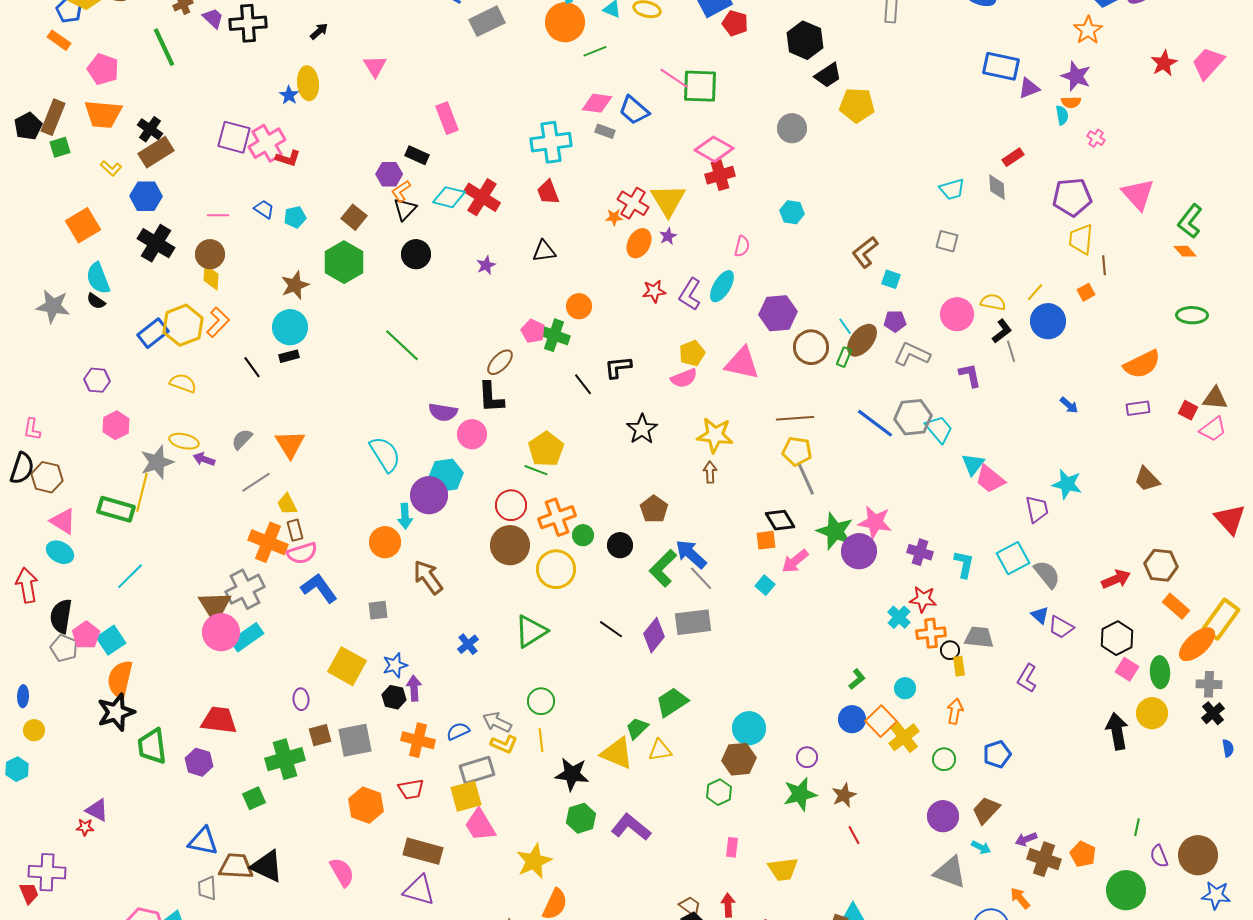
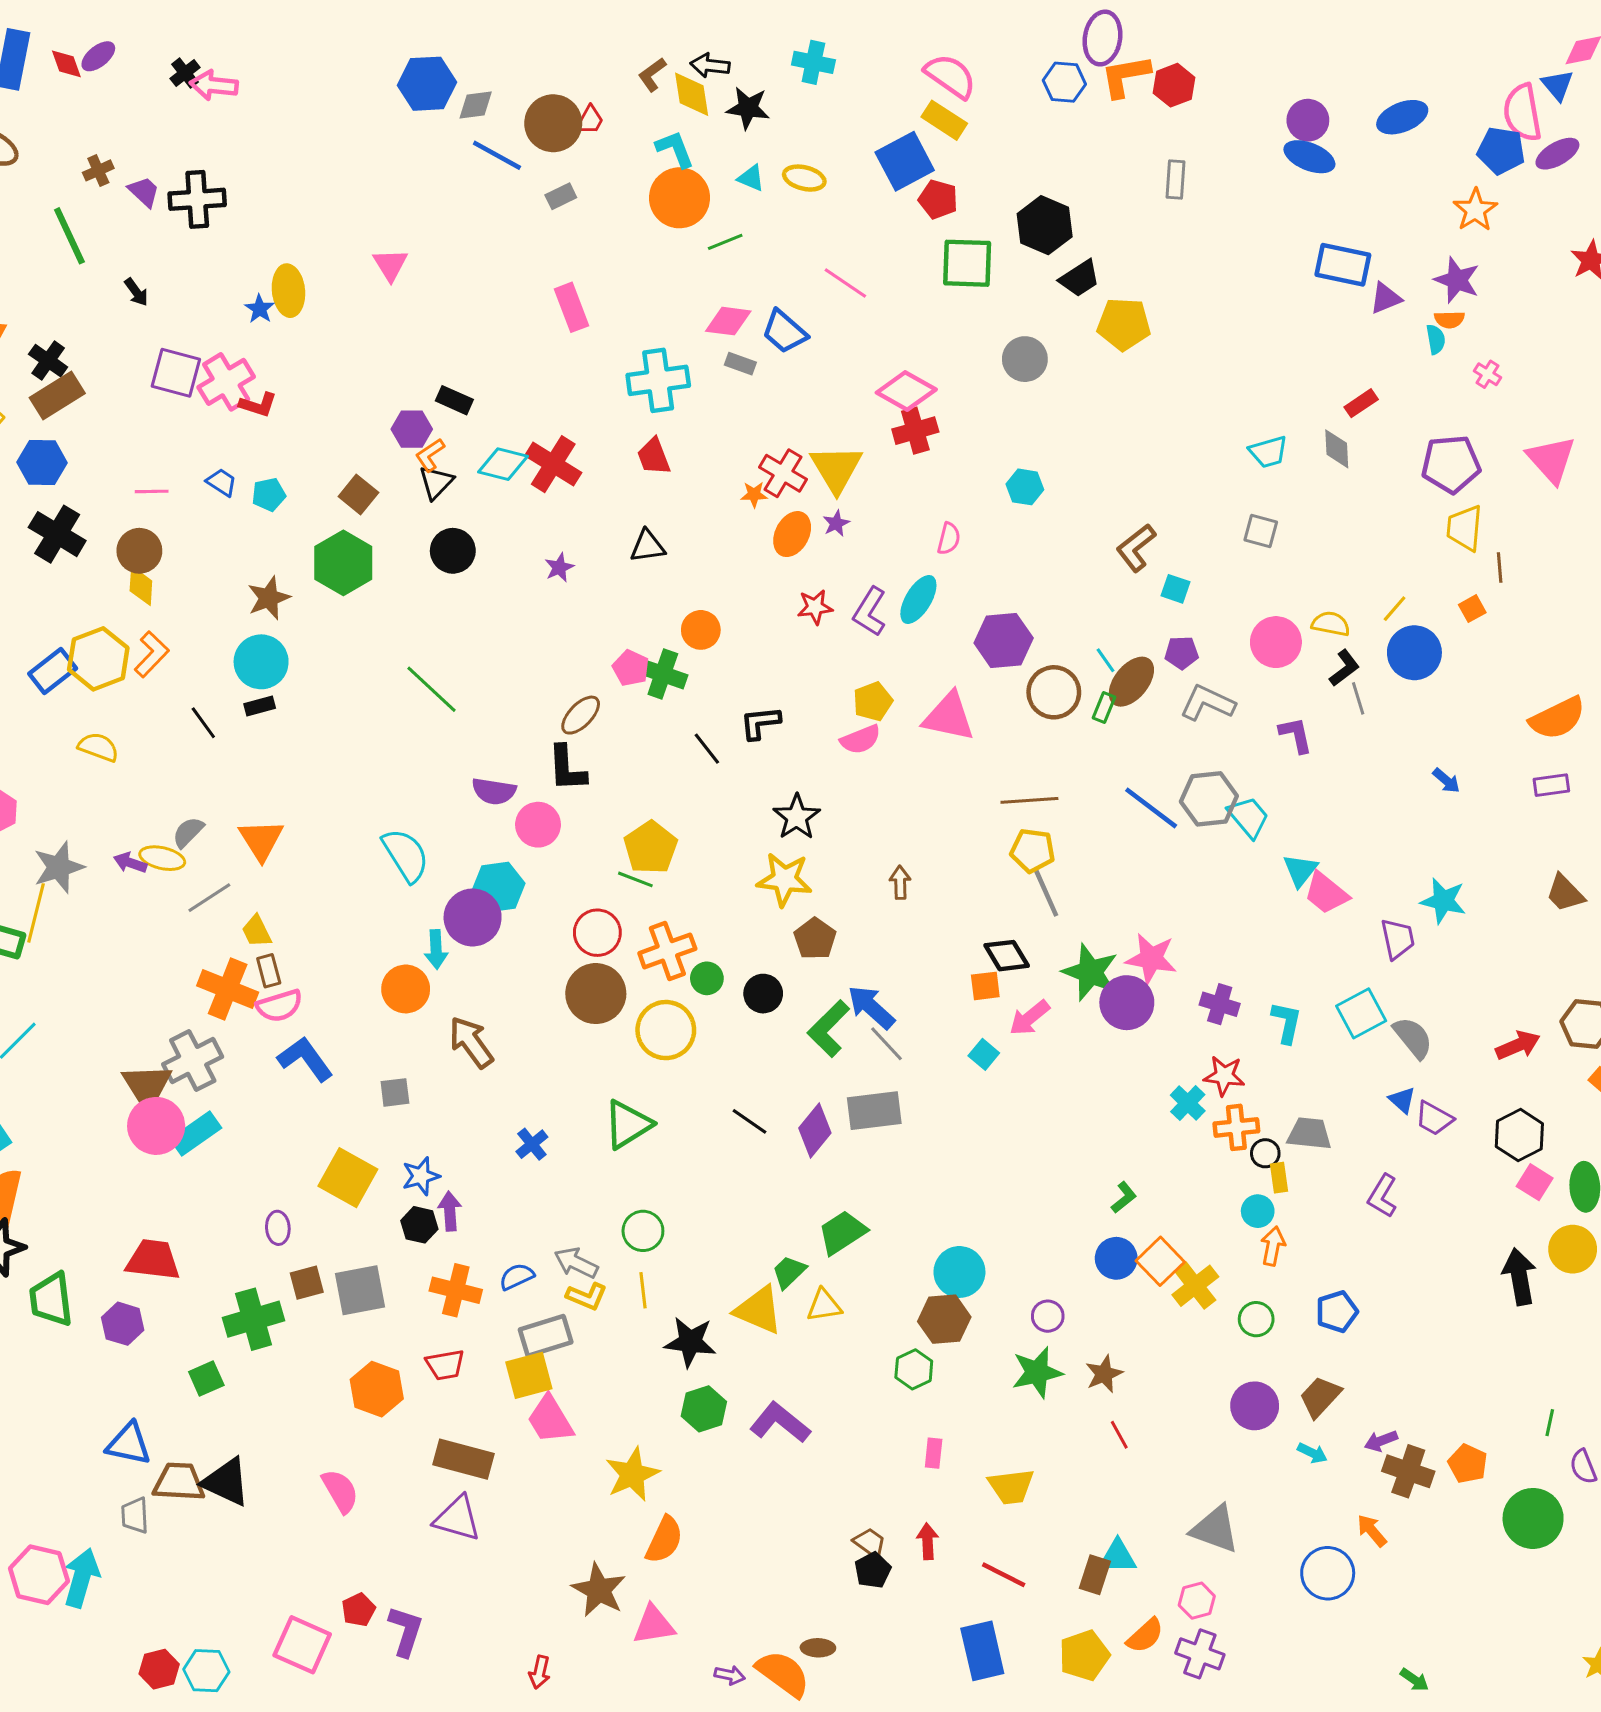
gray rectangle: (487, 21) -> (561, 196), size x0.6
black arrow: (319, 31) -> (136, 292), moved, turned 96
green square: (700, 86) -> (967, 263), moved
pink rectangle: (447, 118) -> (571, 307), moved
yellow star: (715, 435) -> (784, 879), moved
yellow ellipse: (184, 441) -> (162, 858), moved
cyan circle: (905, 688) -> (1258, 1211), moved
gray triangle: (950, 872) -> (1215, 1529), moved

